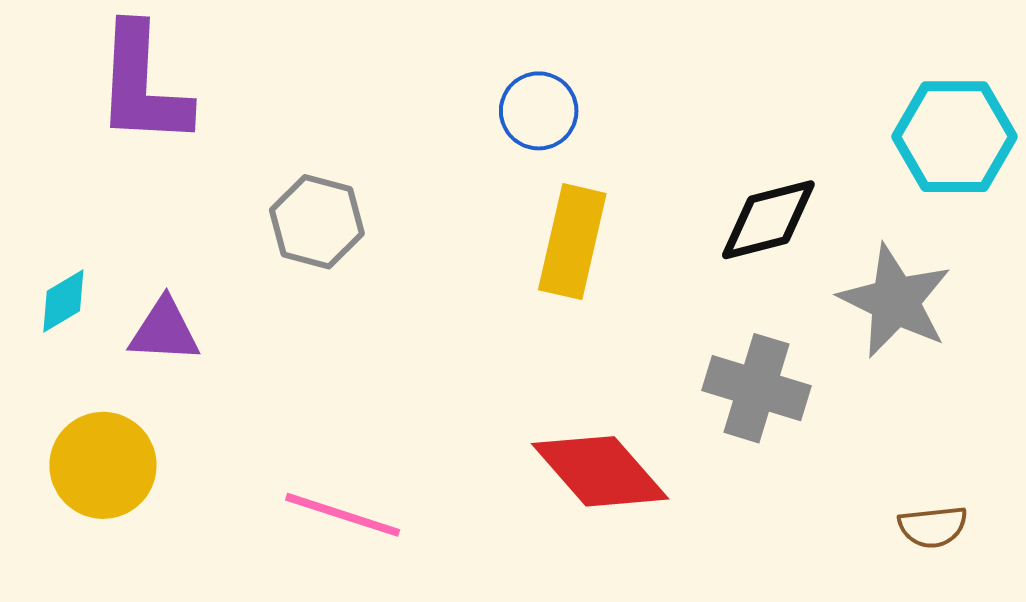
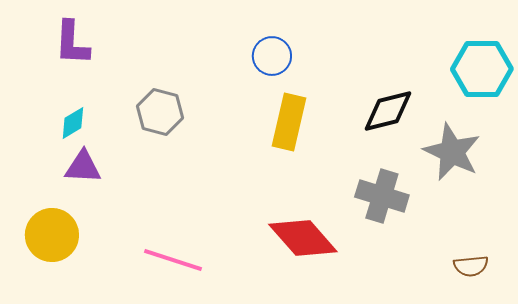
purple L-shape: (143, 85) -> (72, 43), size x0.7
cyan diamond: (63, 301) -> (73, 123), moved

